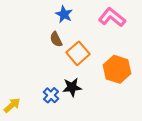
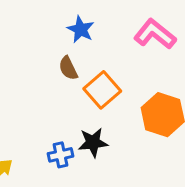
blue cross: (51, 95) -> (60, 155), turned 35

